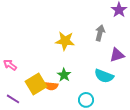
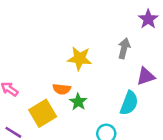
cyan semicircle: (104, 76) -> (129, 103), turned -90
orange semicircle: (51, 86) -> (62, 89), moved

